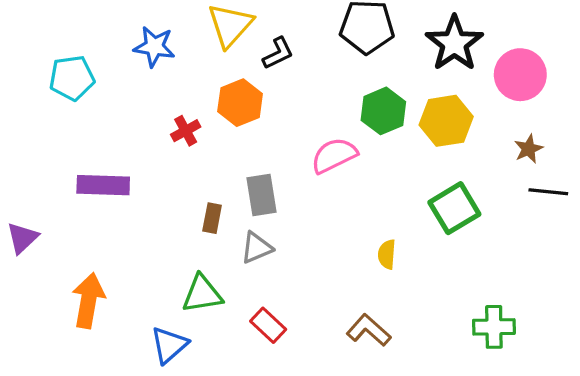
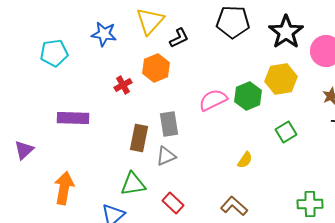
green hexagon: (383, 111) -> (248, 96), moved
green square: (454, 208) -> (286, 132), size x0.7
brown rectangle: (212, 218) -> (139, 138), size x1.5
yellow semicircle: (387, 254) -> (245, 160), turned -150

